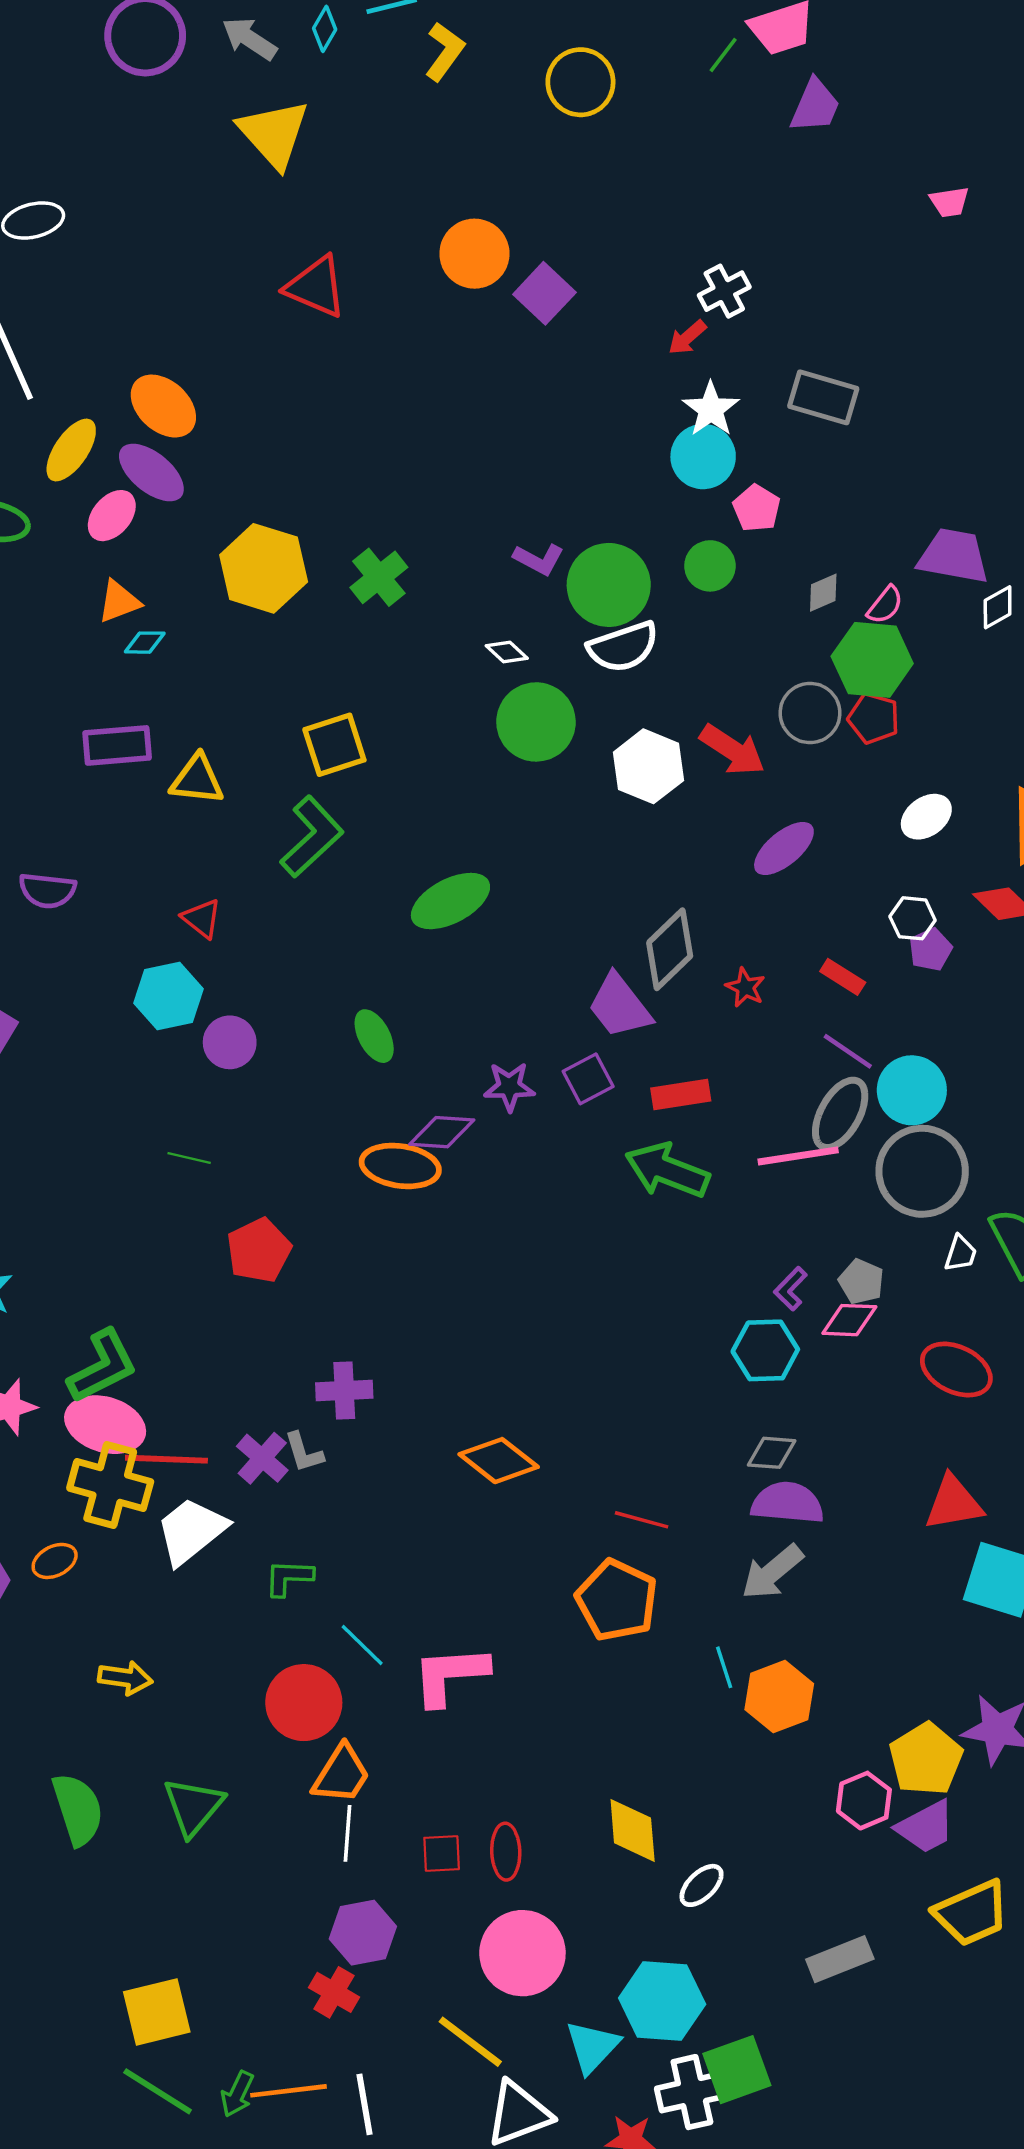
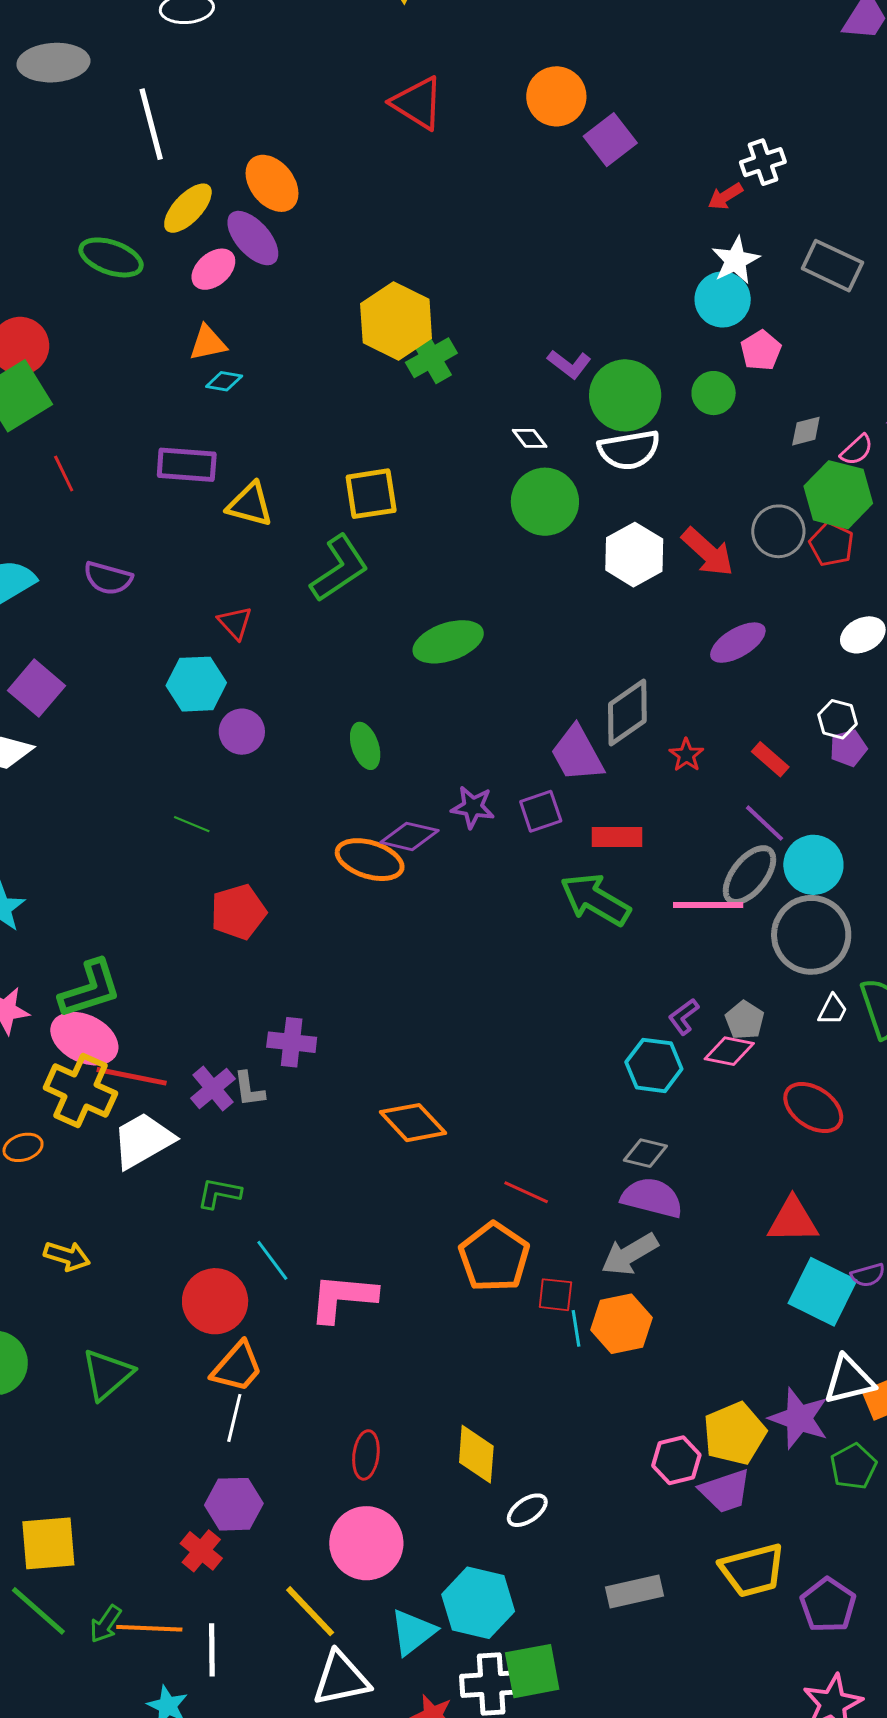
yellow hexagon: (264, 568) -> (396, 321), moved
orange hexagon: (779, 1697) -> (621, 1324), moved
red square: (442, 1854) -> (555, 1295), moved

